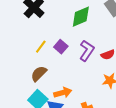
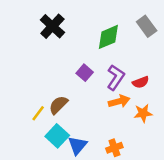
yellow line: (41, 47) -> (38, 113), moved
orange arrow: (63, 93) -> (119, 101), moved

